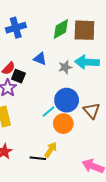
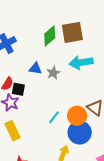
gray star: (65, 67) -> (53, 73), moved
blue circle: (67, 100) -> (80, 132), moved
orange circle: (63, 124) -> (77, 116), moved

